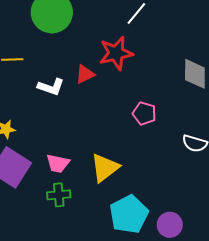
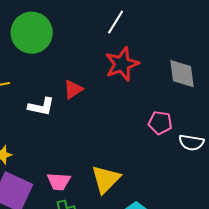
red star: (116, 53) -> (122, 64), moved
pink pentagon: (144, 113) -> (160, 123), moved

